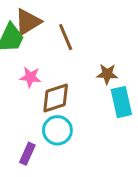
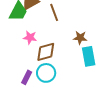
purple rectangle: (27, 154) -> (27, 77), moved

